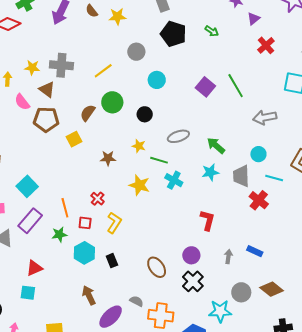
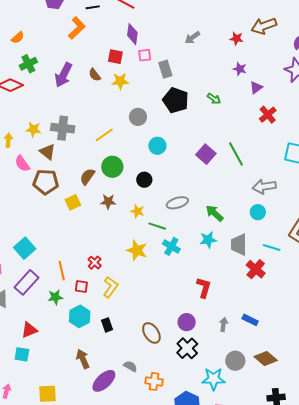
cyan circle: (258, 154) -> (258, 212), moved
brown star: (108, 158) -> (108, 202), moved
orange cross: (161, 316) -> (154, 381), size x0.7

